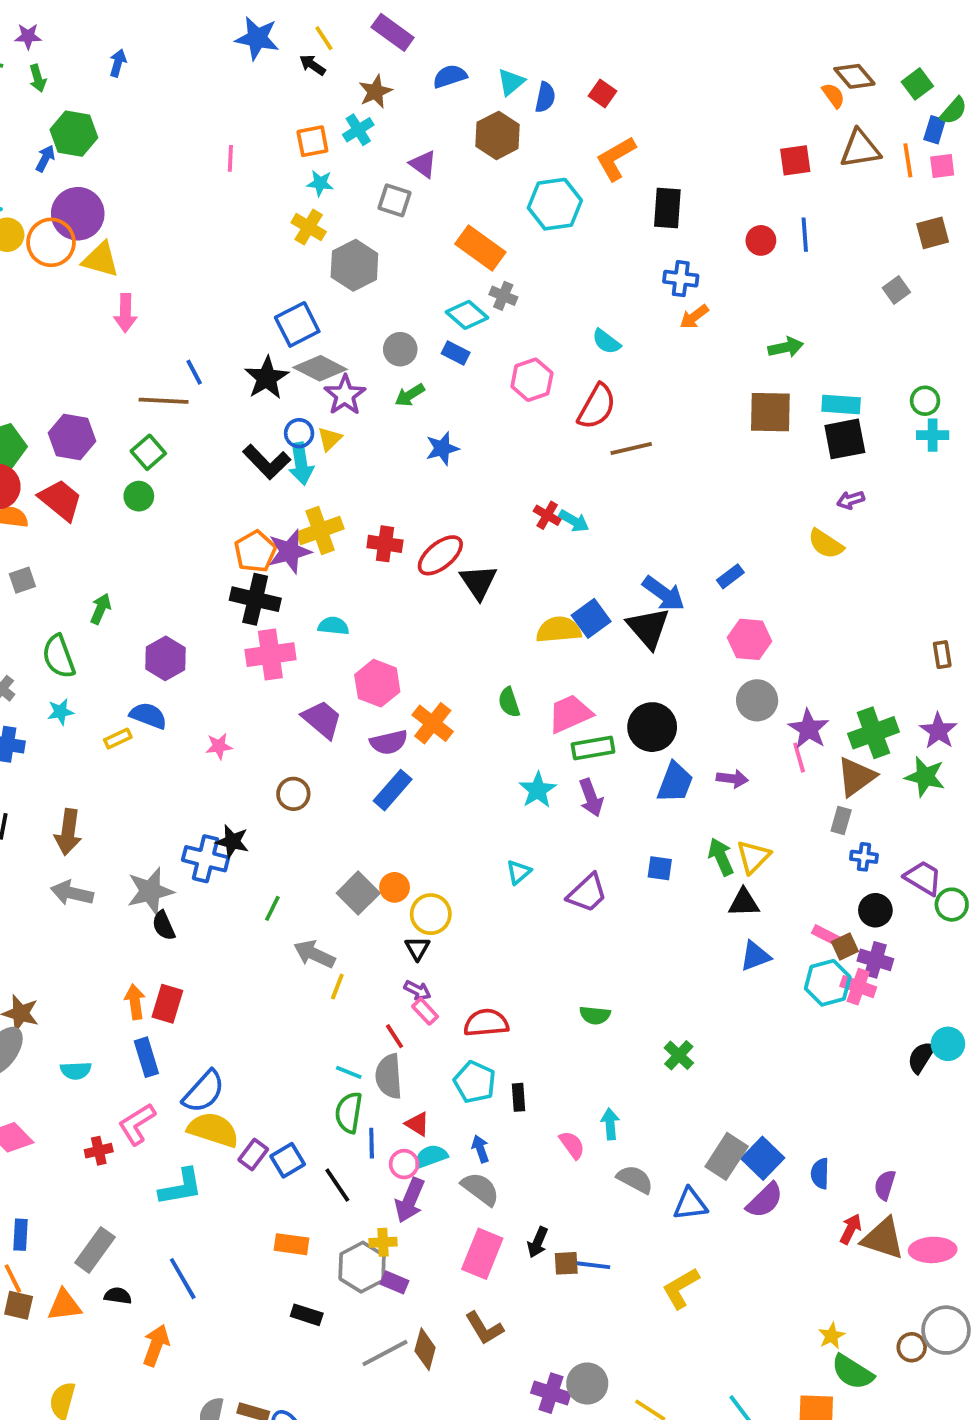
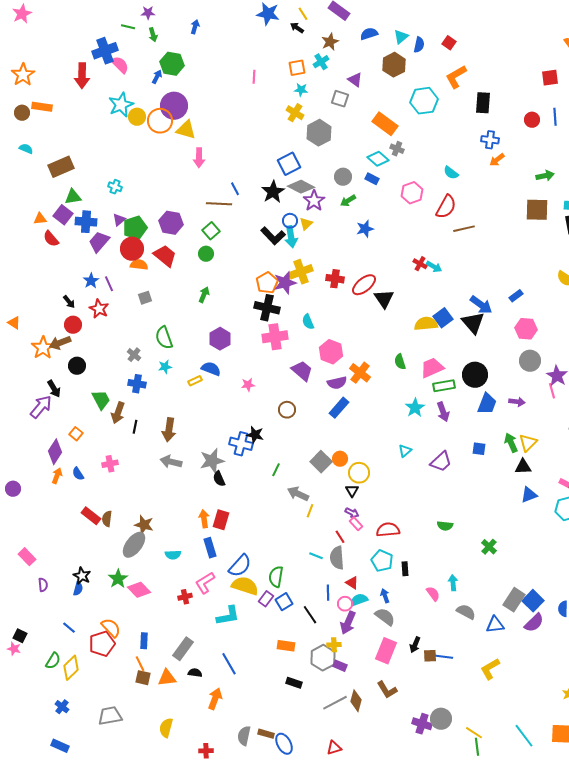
green arrow: (101, 609) -> (204, 295), moved
cyan semicircle: (333, 626) -> (308, 322), turned -119
green semicircle: (349, 1113) -> (276, 577), moved

